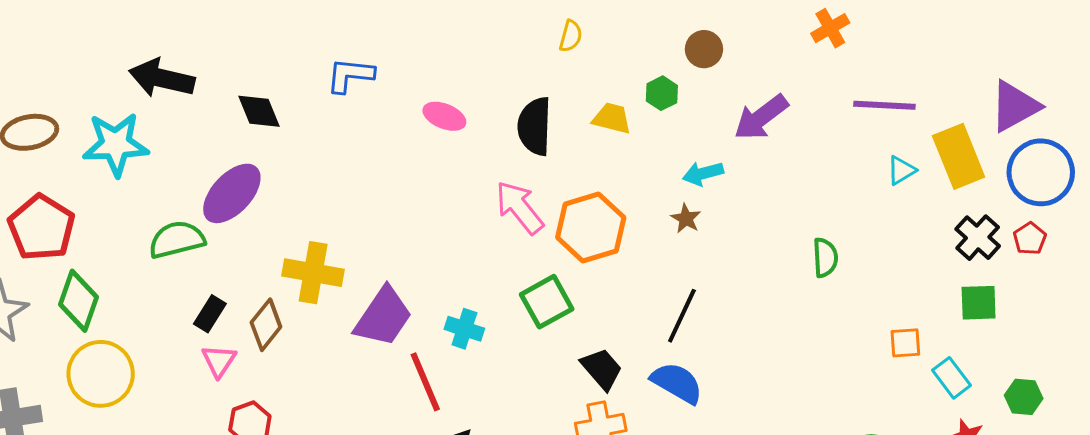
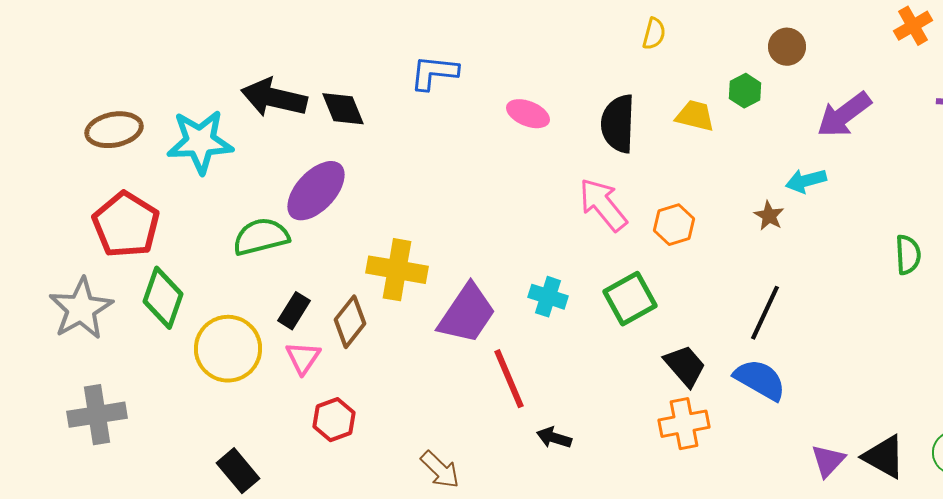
black arrow: (162, 78) -> (274, 98), moved
cyan arrow: (703, 173) -> (806, 181), moved
orange hexagon: (591, 228) -> (674, 225), size x0.6
cyan cross: (464, 329) -> (548, 297), moved
yellow circle: (101, 374) -> (228, 349), moved

